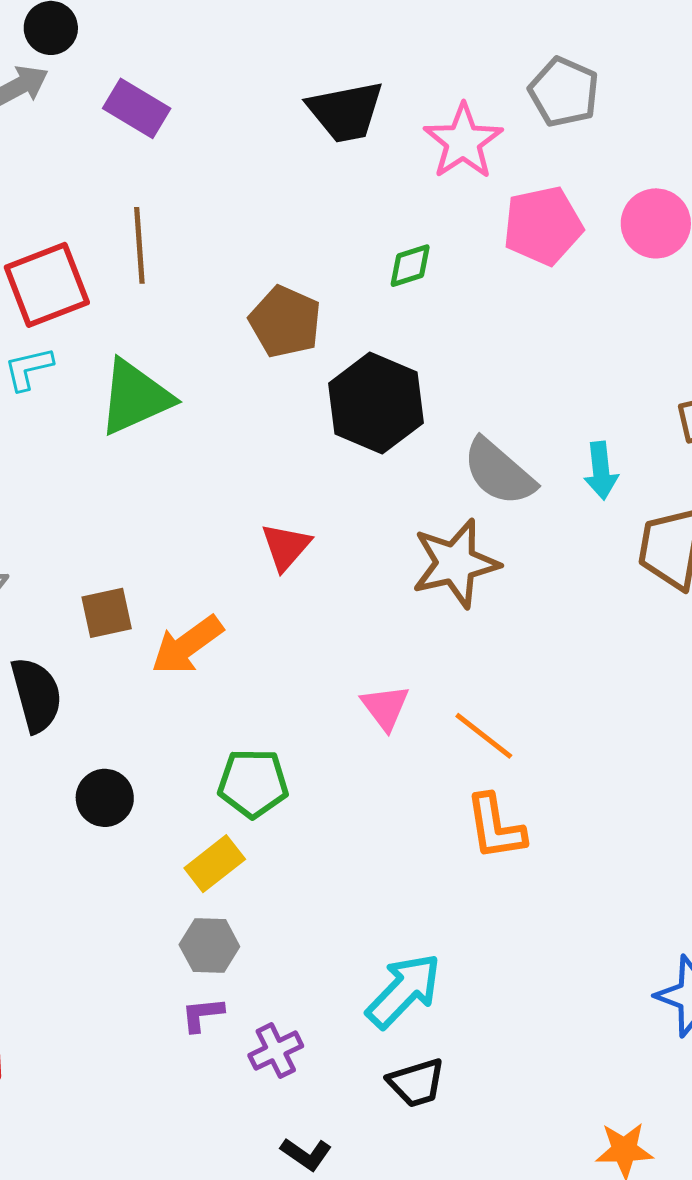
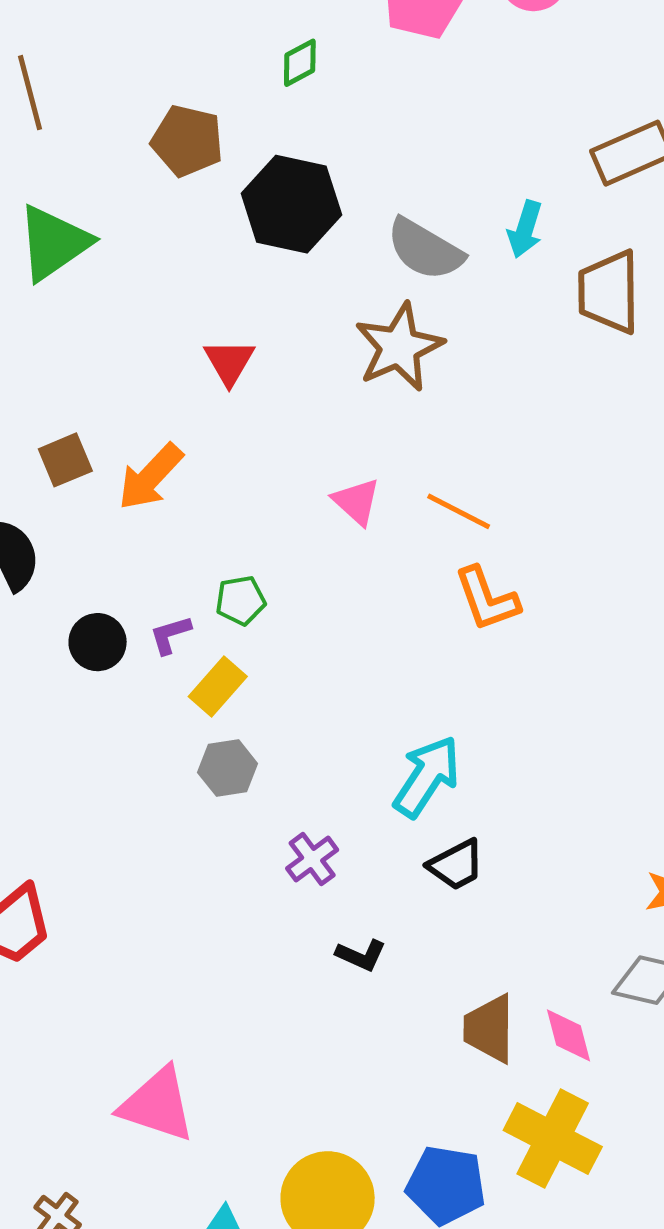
cyan arrow: (601, 471) -> (525, 229), turned 34
green pentagon: (253, 783) -> (241, 600), size x0.7
purple L-shape: (202, 1014) -> (170, 635), moved

